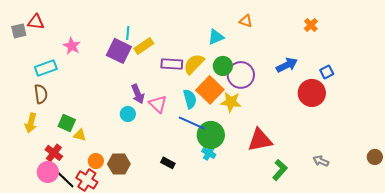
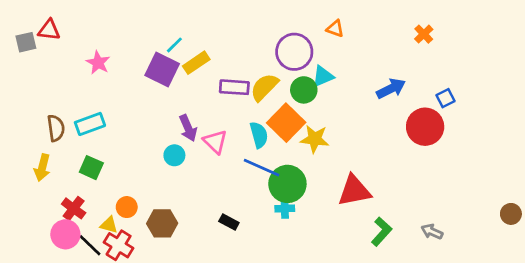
cyan line: (128, 33) -> (174, 45), turned 40
cyan triangle: (216, 37) -> (323, 76), moved
cyan rectangle: (46, 68) -> (90, 124), moved
purple circle: (241, 75) -> (294, 52), moved
yellow triangle: (80, 135) -> (109, 225), moved
cyan cross: (209, 153) -> (285, 208), turned -32
orange circle: (96, 161) -> (127, 207), moved
gray arrow: (321, 161) -> (432, 232), moved

